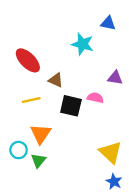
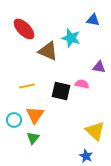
red ellipse: (28, 60) -> (24, 29), moved
brown triangle: (56, 80) -> (48, 51), moved, size x1.5
cyan circle: (19, 150) -> (14, 120), moved
blue star: (114, 181) -> (86, 156), moved

